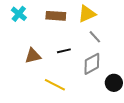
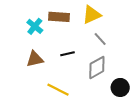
cyan cross: (19, 14) -> (35, 26), moved

